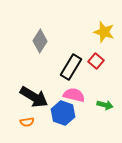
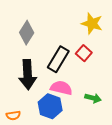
black arrow: (34, 97) -> (28, 75), moved, turned 56

